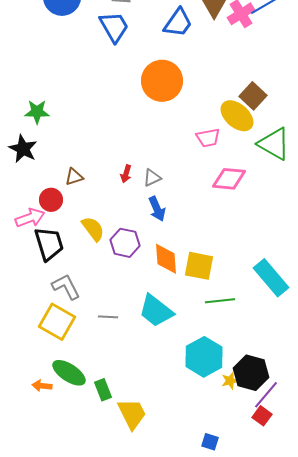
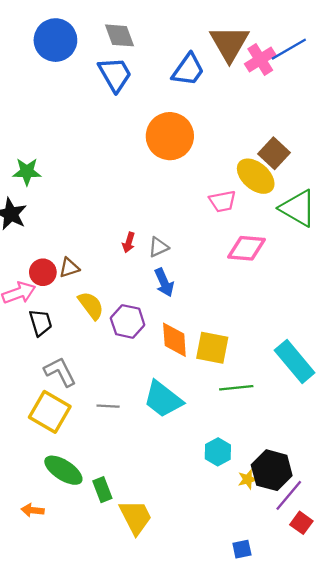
brown triangle: (74, 177) -> (69, 268), moved
black trapezoid: (49, 244) -> (41, 323), size x0.7
cyan hexagon: (204, 357) -> (218, 452), size x0.6
orange arrow: (42, 386) -> (33, 510), moved
red square: (262, 416) -> (301, 523), moved
blue square: (210, 442) -> (242, 549), moved, turned -30

